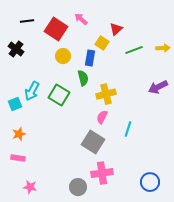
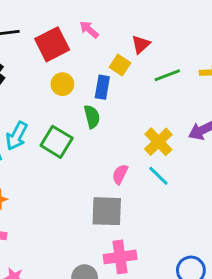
red square: (56, 29) -> (52, 44), turned 30
yellow cross: (106, 94) -> (158, 142), moved, turned -30
cyan line: (128, 129) -> (158, 176), moved, turned -63
gray square: (93, 142) -> (107, 211), turned -30

